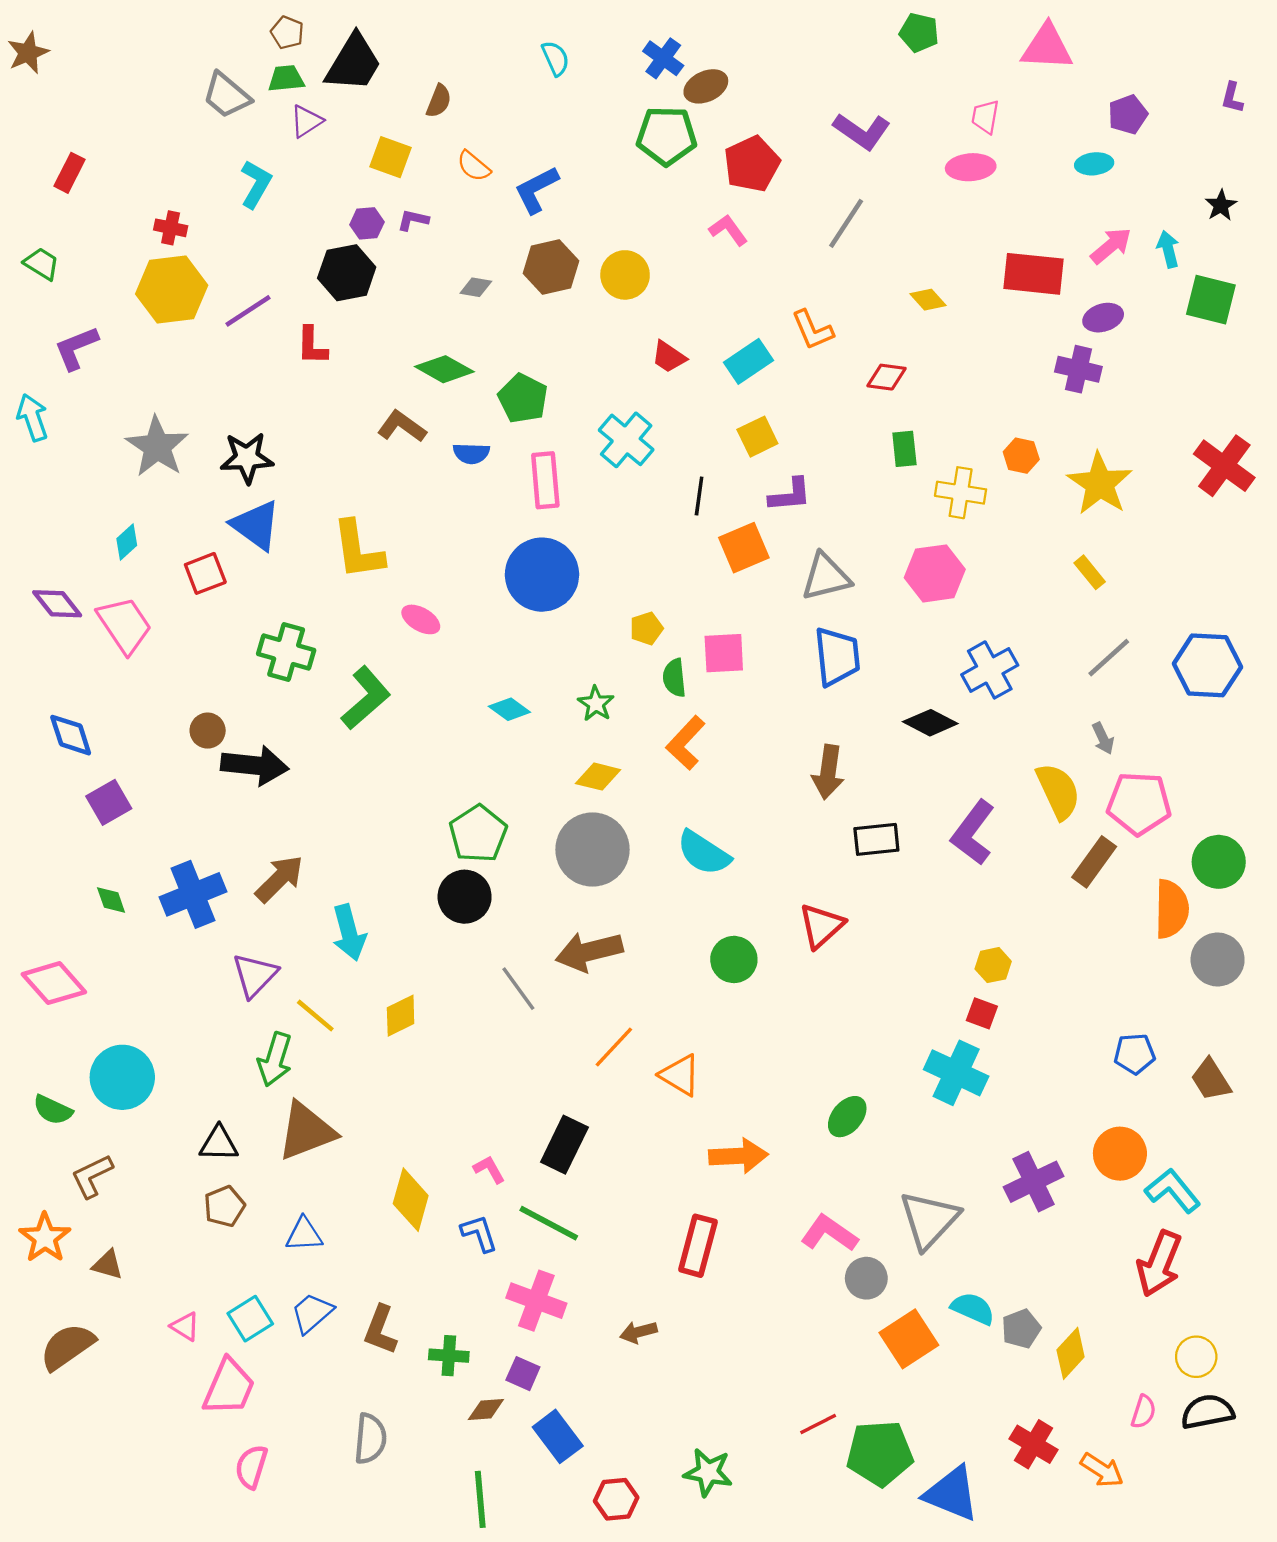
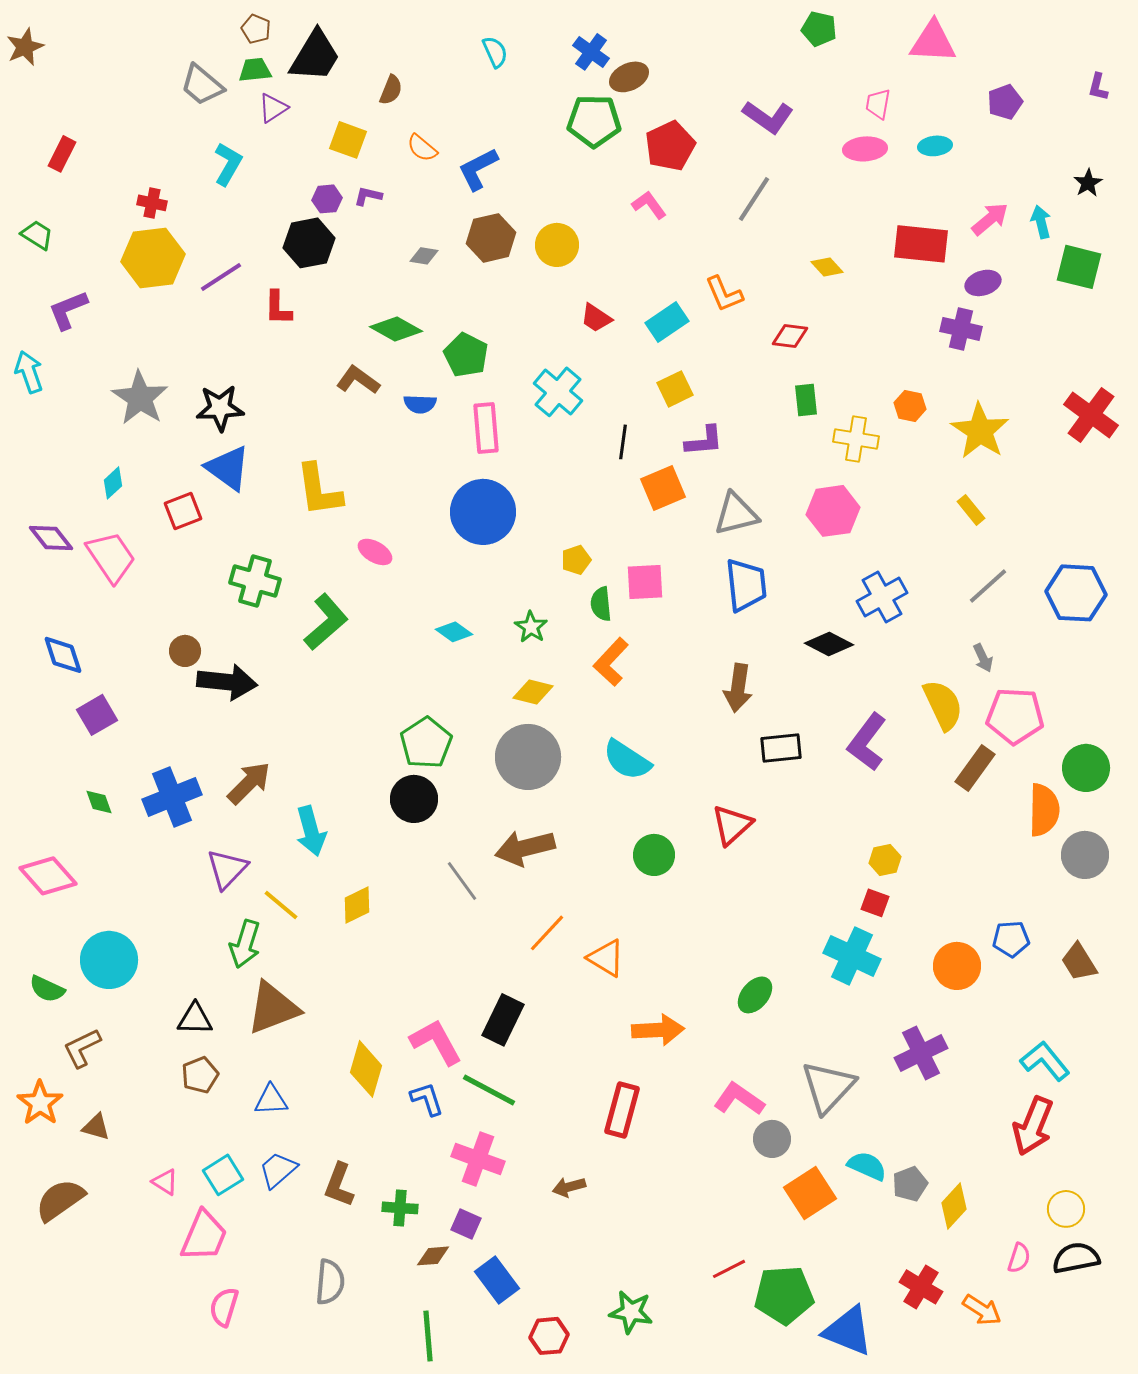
cyan ellipse: (1094, 164) -> (935, 146), moved
orange circle: (1120, 1154) -> (957, 966), moved
pink L-shape: (489, 1169) -> (436, 1042), size x1.8

